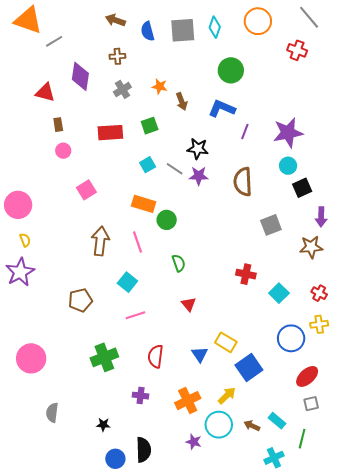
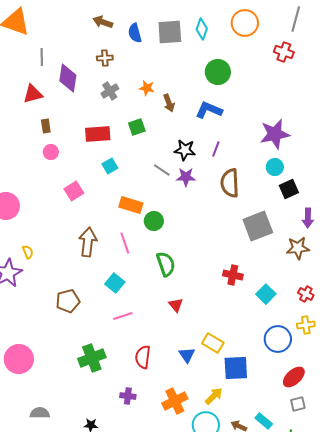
gray line: (309, 17) -> (296, 19), turned 55
gray line: (54, 41) -> (42, 57), moved, turned -60
red triangle: (45, 92) -> (33, 94), turned -30
purple line: (245, 132) -> (216, 149), moved
cyan square: (148, 165) -> (110, 166), moved
gray square: (271, 225) -> (258, 226), size x1.4
yellow semicircle: (25, 240) -> (28, 252), moved
green semicircle: (179, 263) -> (166, 264), size x1.4
blue square: (249, 367) -> (236, 368), turned 32
gray semicircle: (52, 413) -> (40, 413), turned 84

